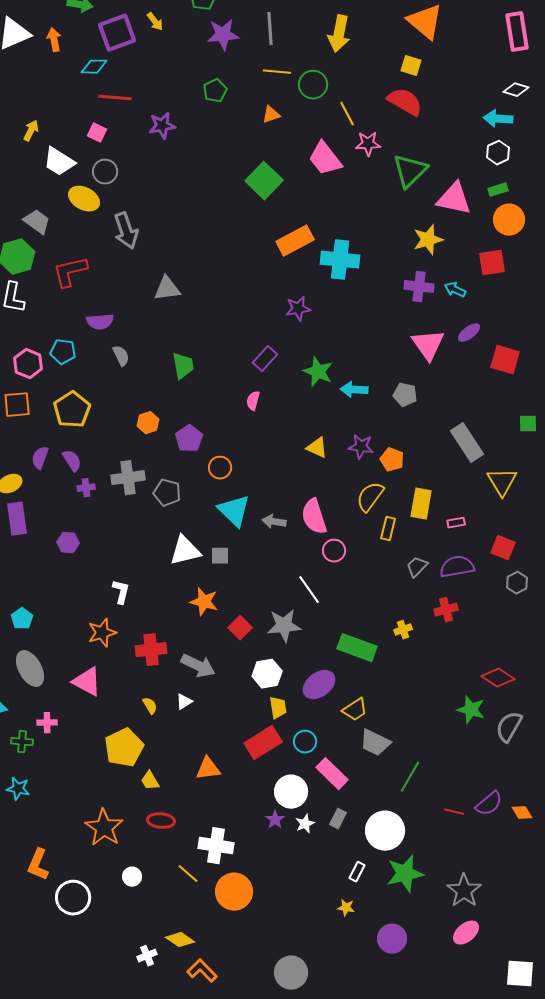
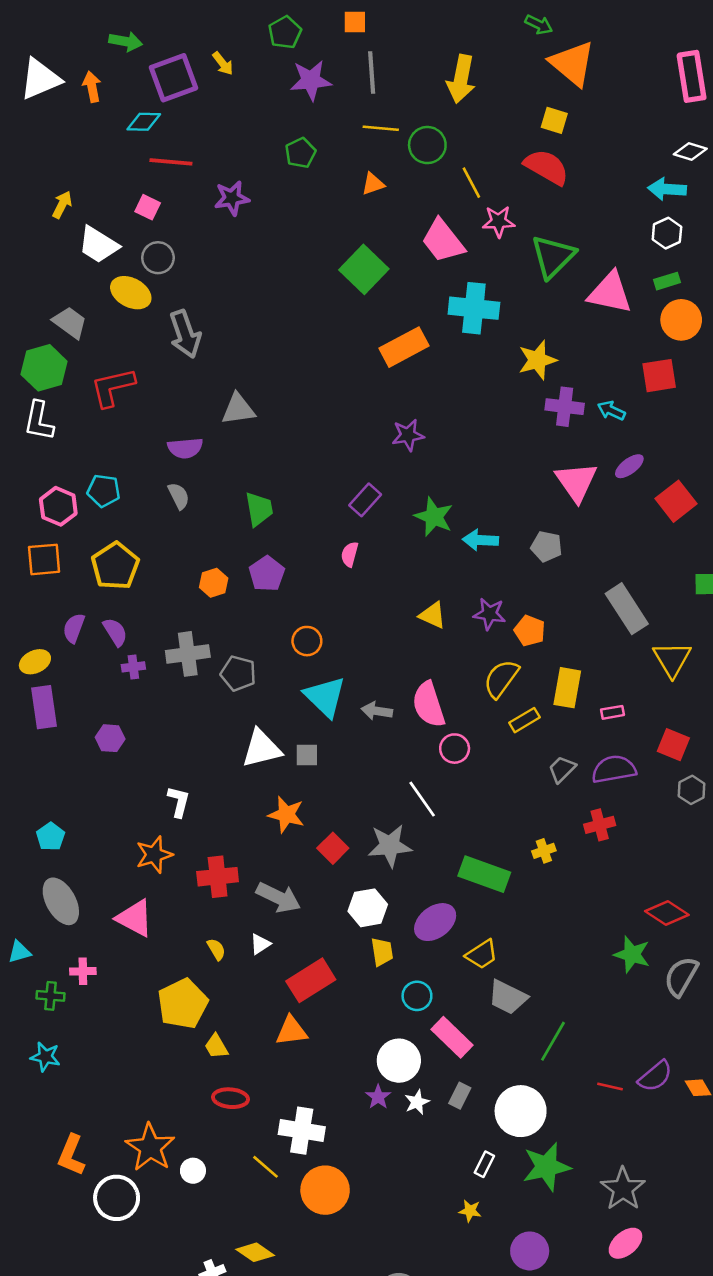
yellow star: (428, 240) -> (537, 360), moved
cyan cross: (340, 260) -> (474, 308), moved
purple semicircle: (100, 322) -> (185, 448), moved
red square: (505, 360) -> (676, 501), turned 36
purple pentagon: (189, 439) -> (267, 574), moved
yellow rectangle: (388, 529) -> (524, 720), turned 45
red rectangle: (263, 743) -> (311, 980), moved
orange star: (104, 828) -> (150, 1147), moved

